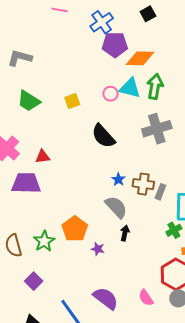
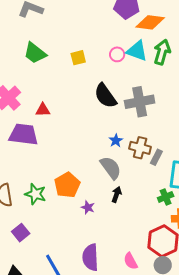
gray cross: (157, 129) -> (140, 102), moved
green star: (44, 241) -> (35, 194), turned -30
purple semicircle: (106, 298) -> (90, 257), turned -136

